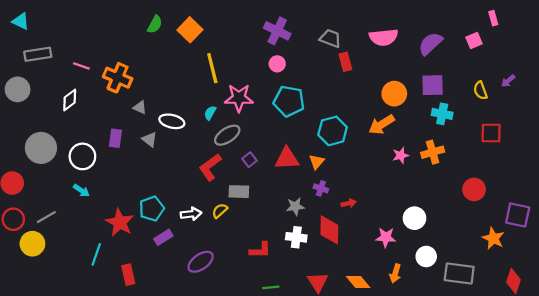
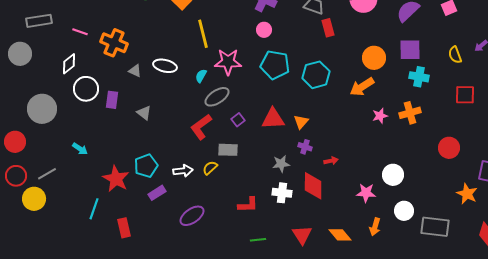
white ellipse: (172, 121) -> (165, 66), moved
cyan hexagon: (333, 131) -> (316, 75), moved
gray triangle: (150, 139) -> (144, 113), moved
white circle: (82, 156) -> (86, 89), moved

